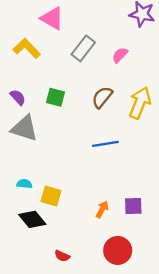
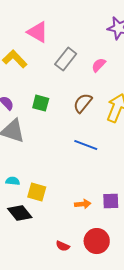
blue line: (105, 144) -> (86, 145), turned 30
orange arrow: (102, 209) -> (83, 204), turned 56
red semicircle: (62, 256) -> (63, 246), moved

